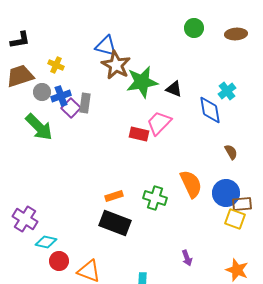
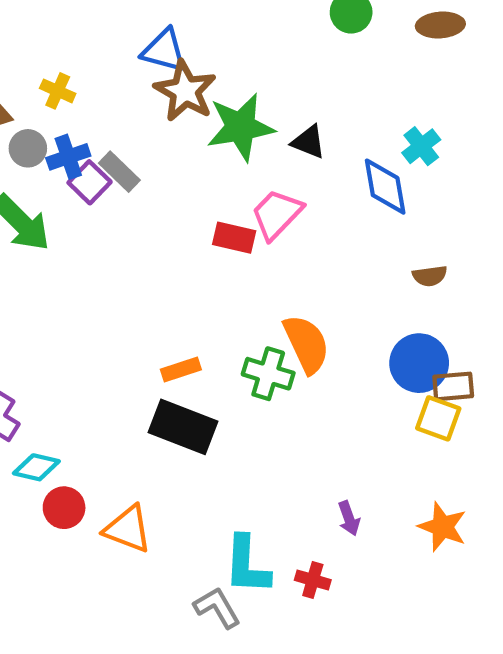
gray rectangle: (85, 103) -> (119, 172), turned -54
brown semicircle: (231, 152) -> (430, 276), turned 112
orange semicircle: (191, 184) -> (306, 344), moved
purple arrow: (187, 258) -> (349, 518), moved

